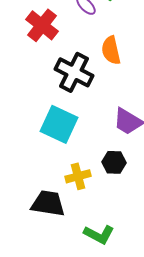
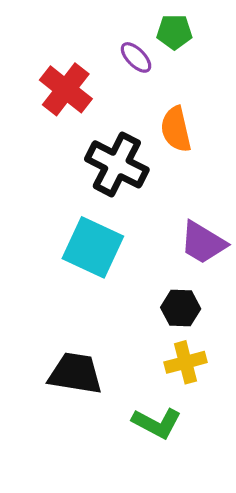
yellow cross: (78, 176) -> (185, 362), moved

